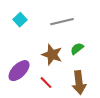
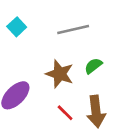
red line: (46, 83) -> (65, 113), moved

